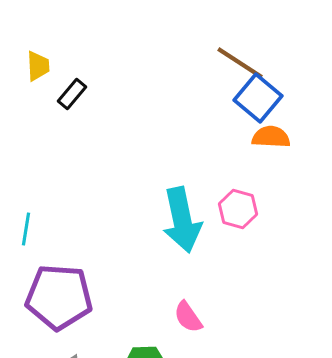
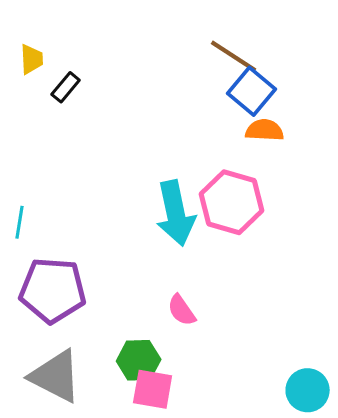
pink hexagon: (238, 209) -> (232, 202), size x1.6

